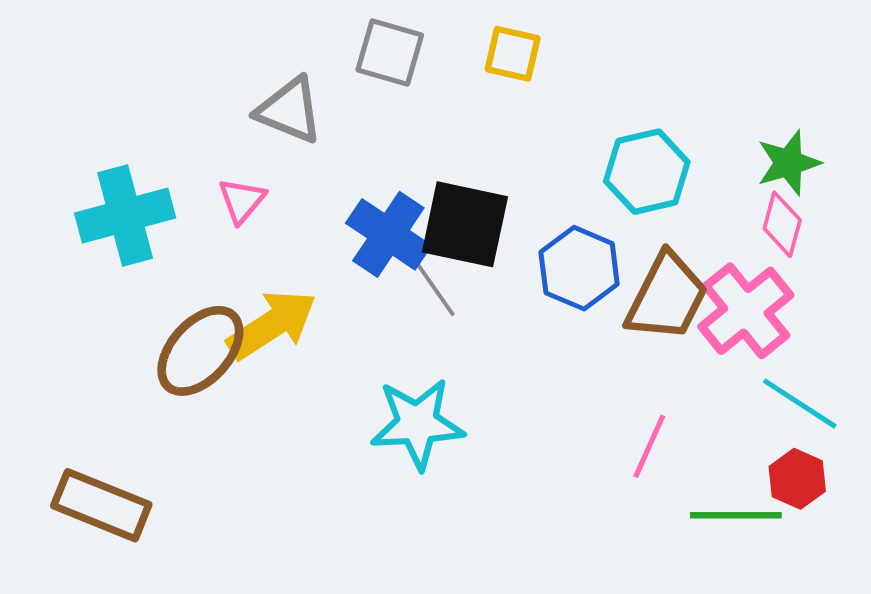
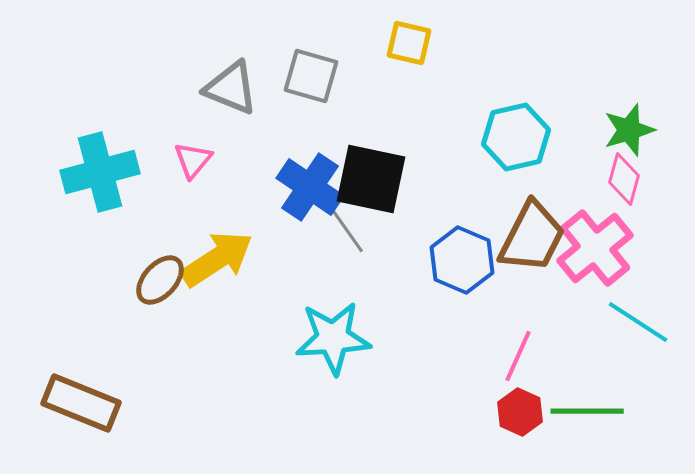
gray square: (390, 52) -> (311, 76), moved
blue hexagon: (579, 268) -> (462, 260), moved
brown ellipse: (200, 351) -> (160, 280), size x0.7
red hexagon: (797, 479) -> (520, 412), moved

